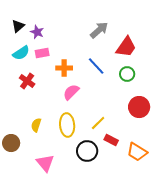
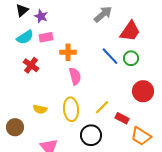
blue line: (96, 66) -> (110, 56), moved
pink semicircle: (71, 92) -> (75, 76), turned 120
yellow semicircle: (36, 125) -> (40, 109), turned -96
red rectangle: (111, 140) -> (122, 118), moved

